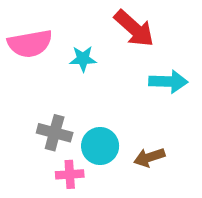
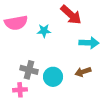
brown arrow: (149, 157) -> (83, 72), moved
pink cross: (70, 174) -> (20, 90), moved

